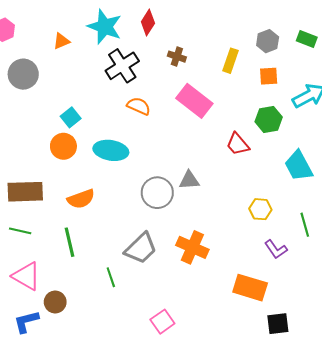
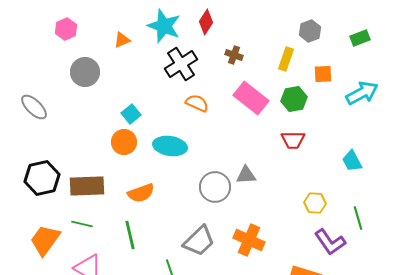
green rectangle: (307, 39) -> (360, 38), turned -42
gray hexagon: (268, 41) -> (310, 31), moved
green hexagon: (269, 119) -> (294, 99), moved
red trapezoid: (238, 144) -> (293, 140), turned -50
cyan trapezoid: (299, 166) -> (352, 161), size x0.7
purple L-shape: (276, 249) -> (330, 242), size x1.4

